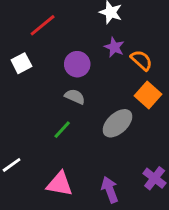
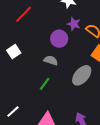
white square: (21, 63) -> (14, 52), moved
purple circle: (77, 64) -> (59, 39), moved

